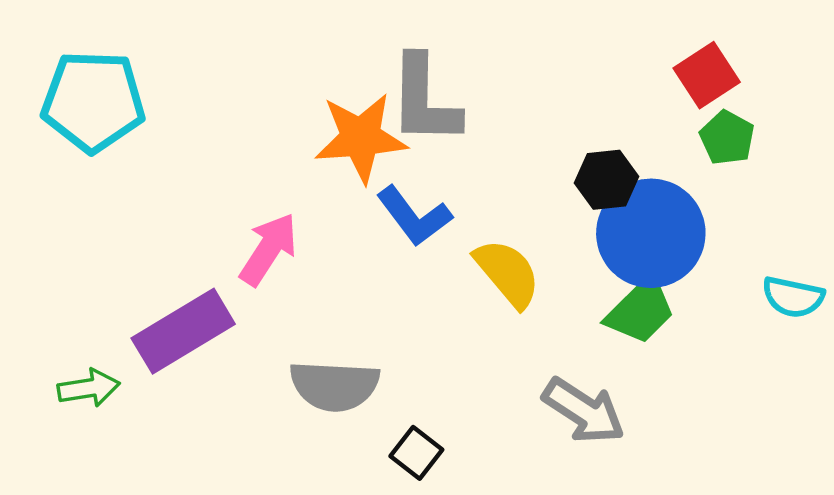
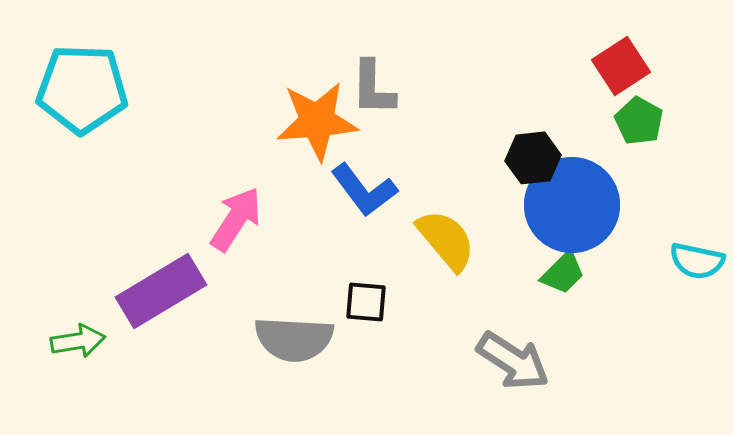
gray L-shape: (424, 100) -> (373, 88), size x0.7
green trapezoid: (641, 311) -> (563, 273), size x0.7
black square: (416, 453) -> (366, 302), moved, turned -33

